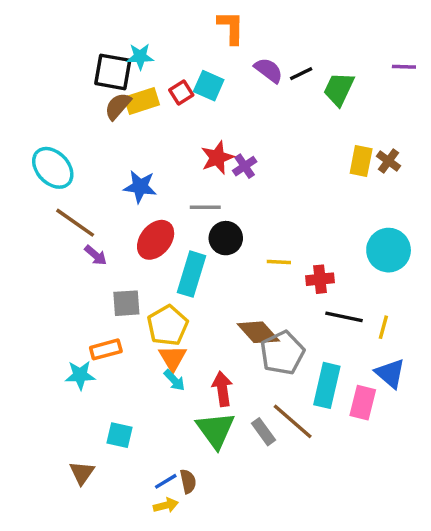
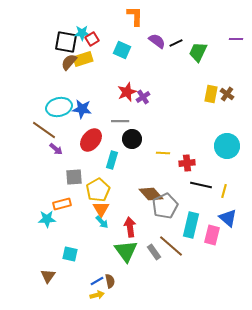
red square: (181, 92) -> (92, 39), moved
cyan ellipse: (53, 168) -> (59, 107), moved, turned -60
cyan rectangle: (192, 274) -> (112, 160), size x0.7

